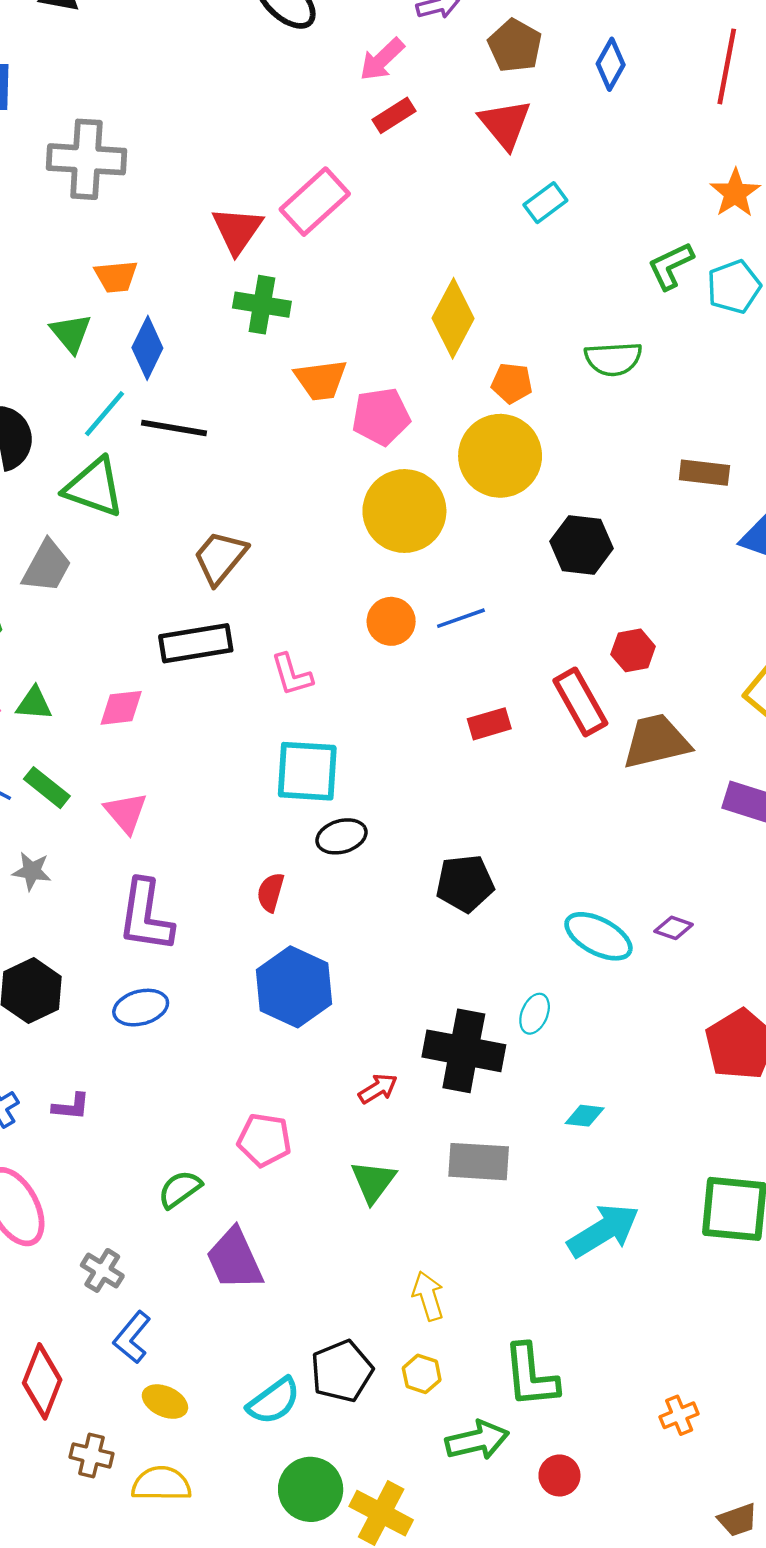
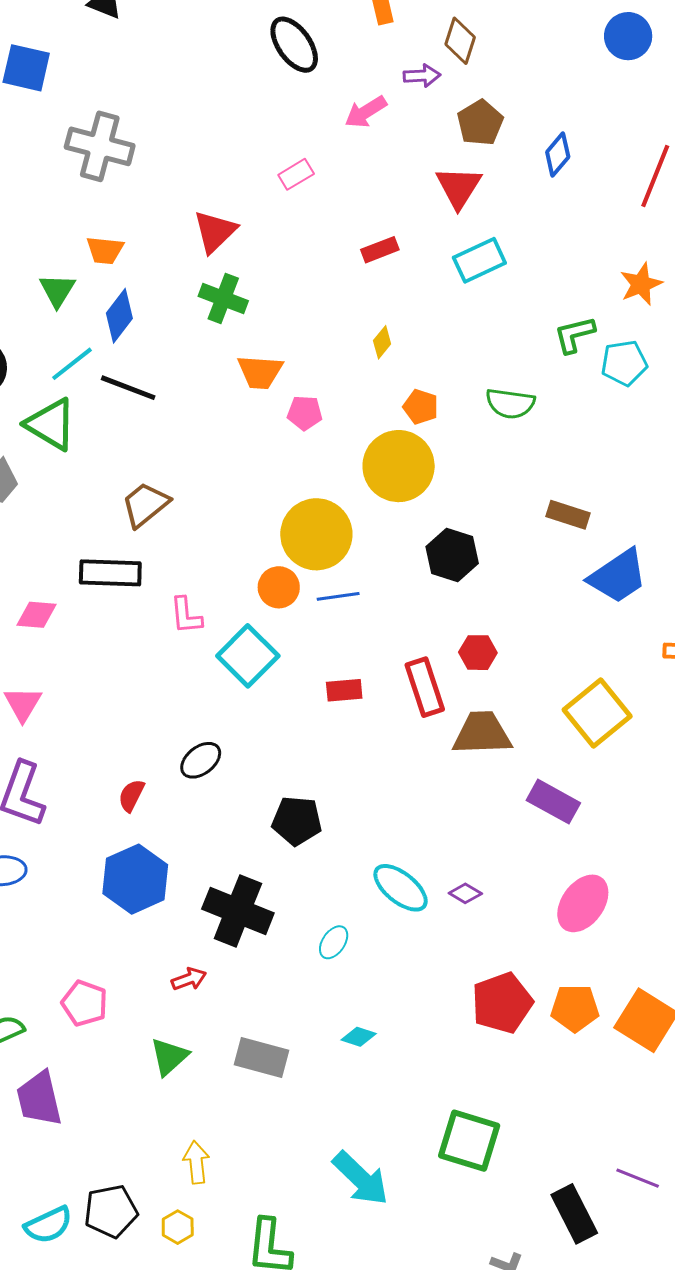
red rectangle: (394, 115) -> (380, 250), moved
pink rectangle: (315, 202) -> (296, 174), moved, size x0.6
cyan rectangle: (545, 203) -> (479, 260), size x1.4
yellow diamond: (453, 318) -> (382, 342), size x0.5
pink pentagon: (381, 417) -> (305, 413), size x0.7
yellow circle: (404, 511) -> (316, 534), moved
cyan square: (307, 771) -> (248, 656), moved, turned 30
black ellipse: (341, 836) -> (201, 760), turned -33
black cross: (464, 1051) -> (238, 911), moved
cyan arrow: (603, 1231) -> (361, 1178), moved, turned 64

